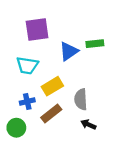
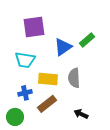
green rectangle: (95, 44) -> (87, 40), turned -35
yellow rectangle: (52, 86) -> (48, 79), turned 36
gray semicircle: (81, 99) -> (74, 78), moved

